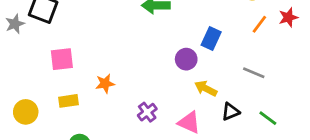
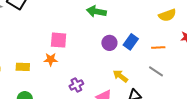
orange line: (259, 24) -> (158, 48), moved, turned 40
pink square: (62, 59) -> (59, 40), moved
purple circle: (186, 59) -> (109, 43), moved

